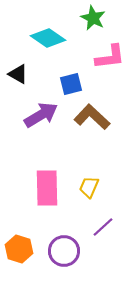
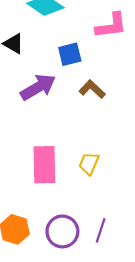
brown L-shape: (92, 117) -> (92, 89), size x0.7
purple line: (103, 227) -> (101, 230), moved, turned -30

